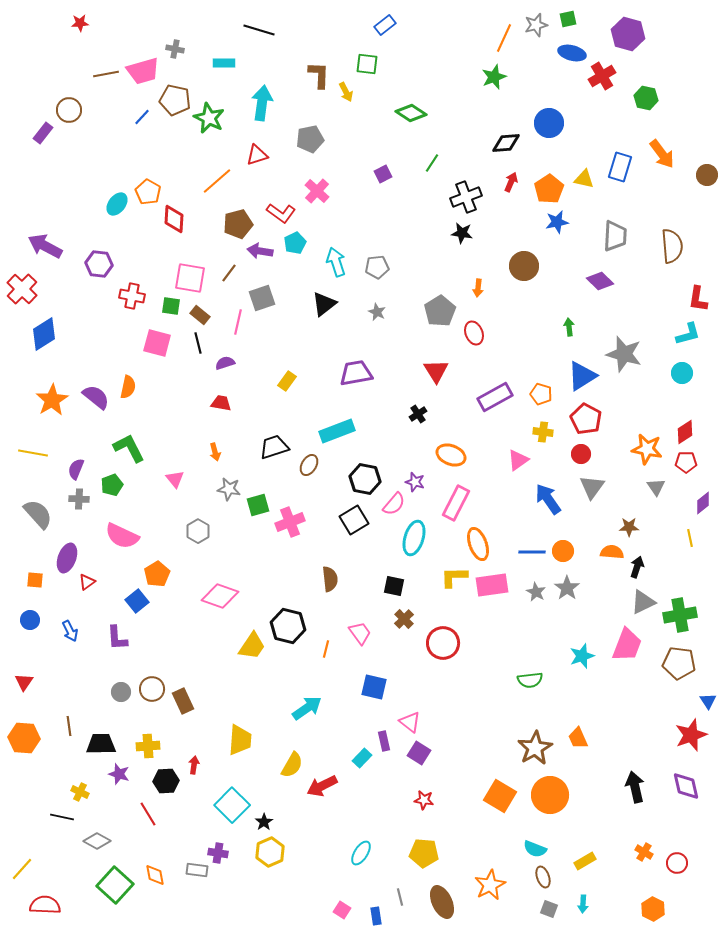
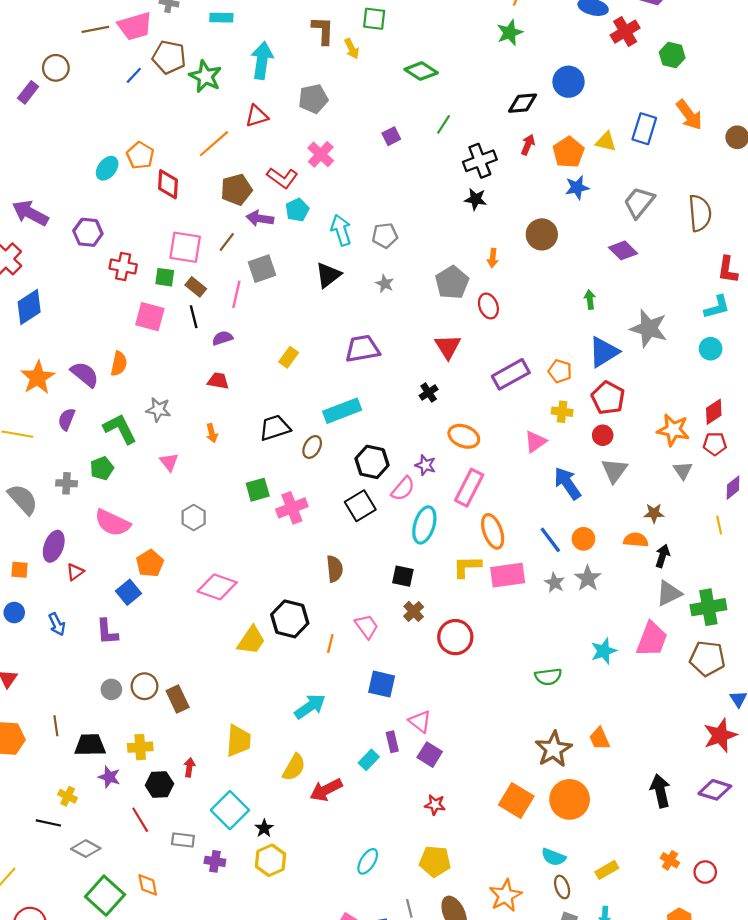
gray trapezoid: (615, 236) -> (639, 202), turned -144
purple semicircle: (76, 469) -> (67, 419), moved
gray star: (229, 489) -> (158, 410), moved
blue line: (532, 552) -> (550, 540), turned 52
purple diamond: (686, 786) -> (715, 790), turned -60
gray rectangle: (197, 870) -> (183, 840), moved

